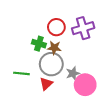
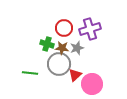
gray star: (73, 73) -> (77, 48), moved
red triangle: (46, 84) -> (75, 75), moved

